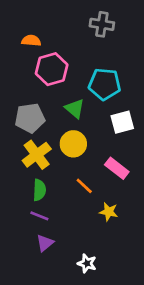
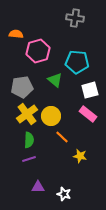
orange semicircle: (31, 41) -> (16, 34), moved
yellow circle: (73, 144) -> (51, 116), moved
pink rectangle: (117, 168) -> (88, 114), moved
purple line: (39, 216) -> (29, 159), turned -40
purple triangle: (45, 243) -> (38, 187), moved, turned 40

